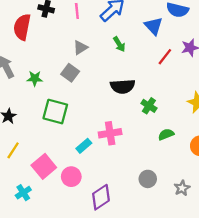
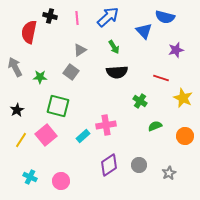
red line: (165, 57) -> (161, 78), moved, turned 70
black semicircle: (123, 86) -> (117, 72), moved
pink square: (44, 166) -> (46, 135), moved
pink circle: (71, 177) -> (61, 181), moved
cyan cross: (23, 193) -> (30, 177), turned -32
purple diamond: (101, 197) -> (109, 165), moved

